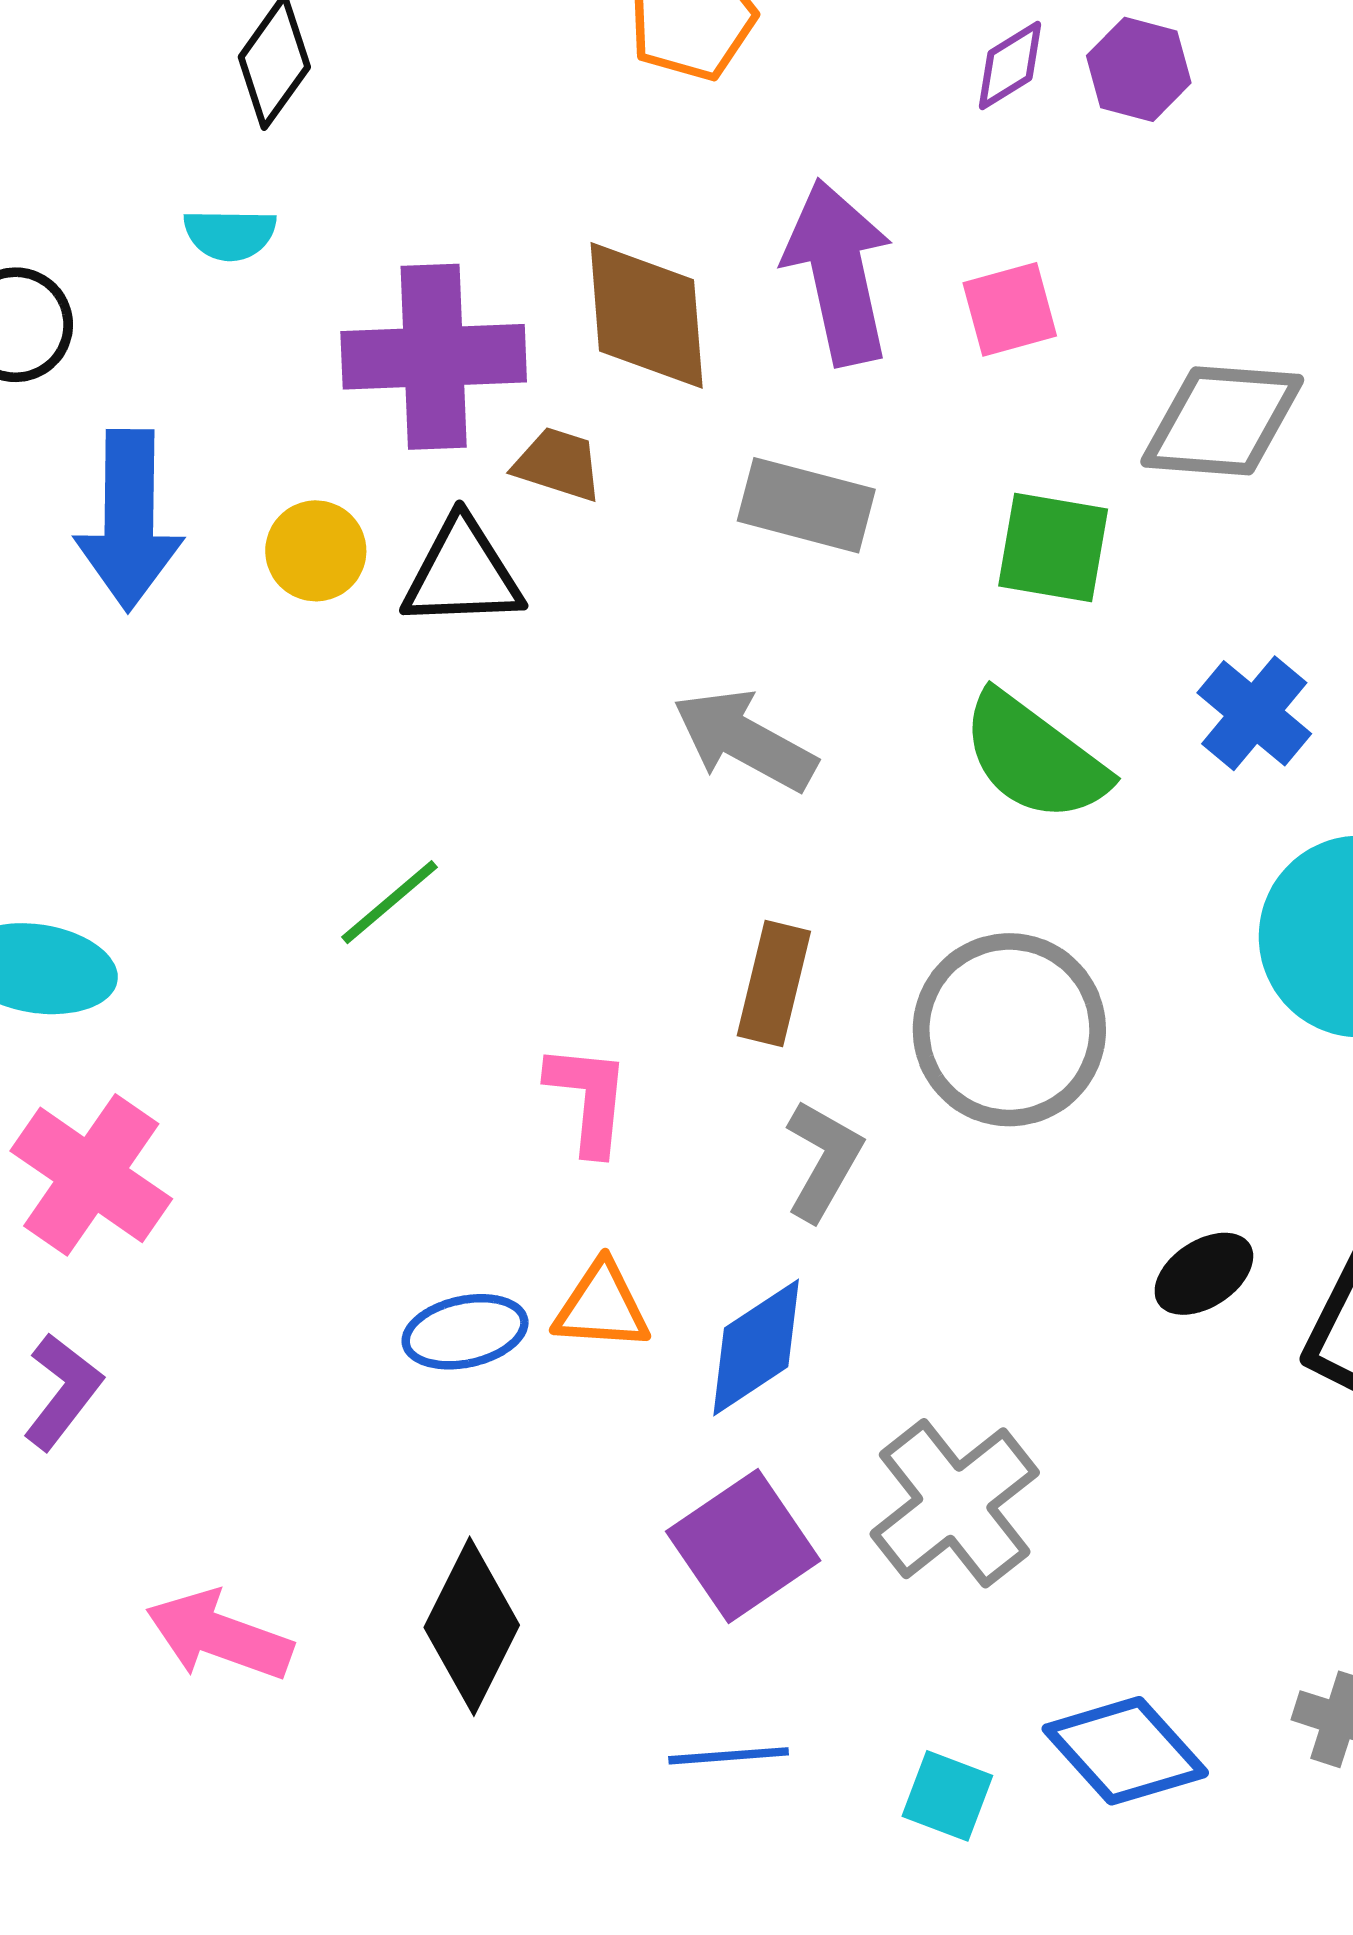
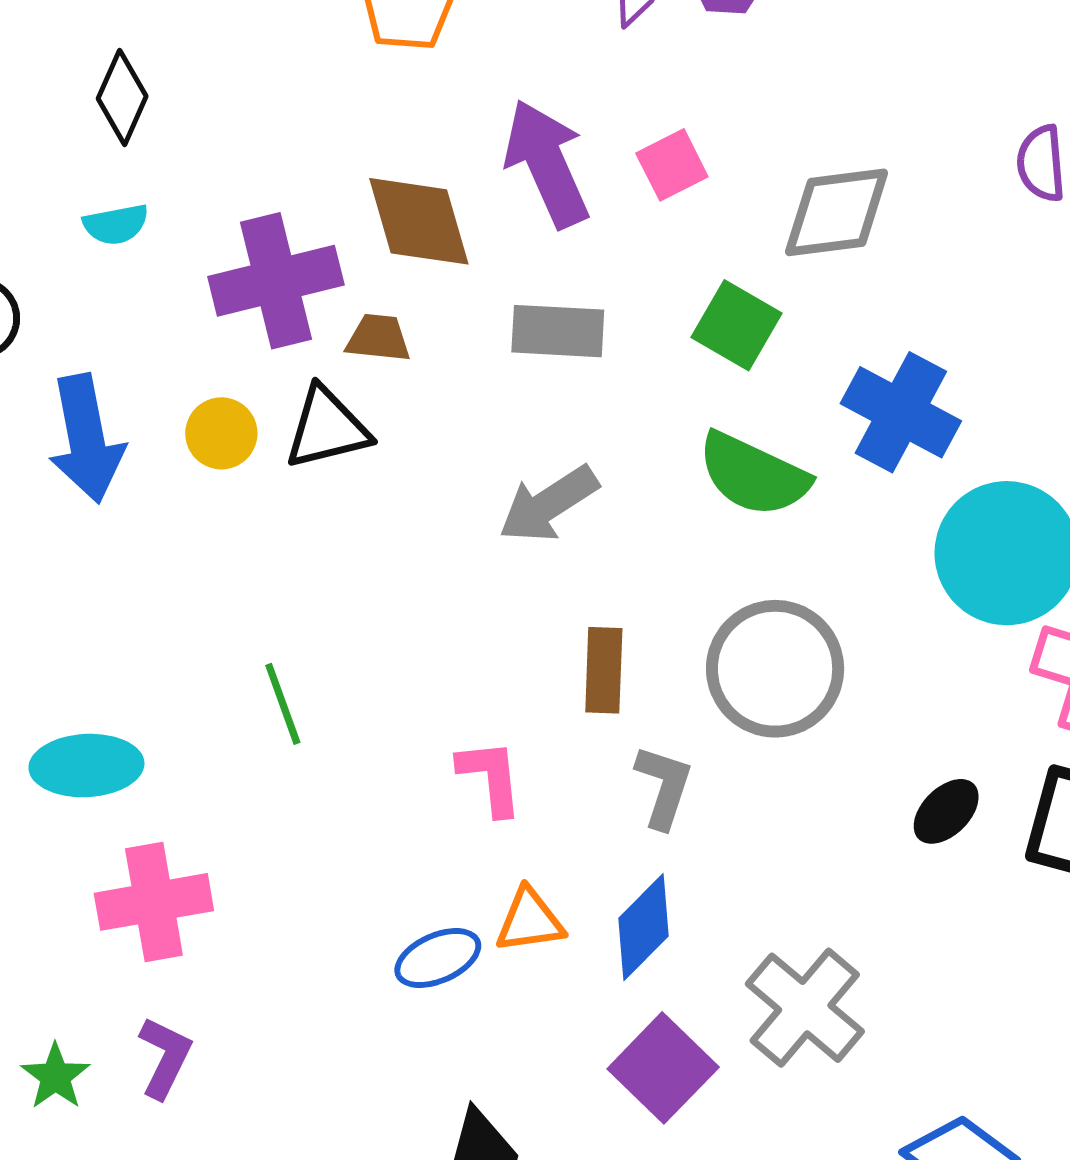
green square: (1053, 548) -> (736, 325), turned 32
blue cross: (1254, 713) -> (901, 412), size x1.4
gray arrow: (745, 740) -> (548, 504), turned -50
green line: (389, 902) -> (283, 704), moved, turned -58
pink cross: (91, 1175) -> (154, 902), turned -33

